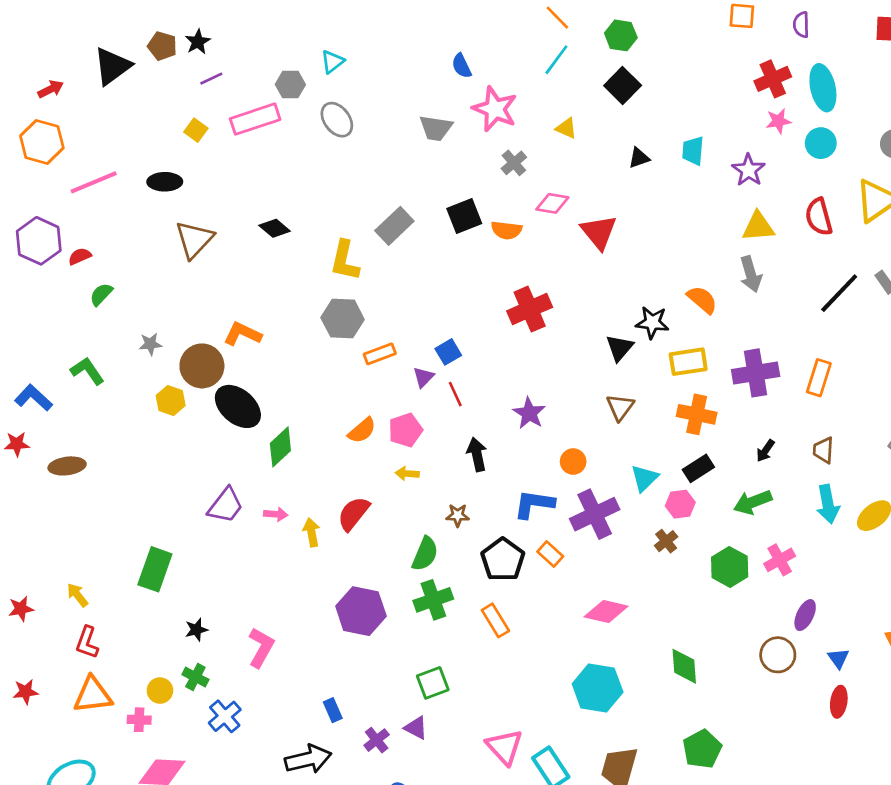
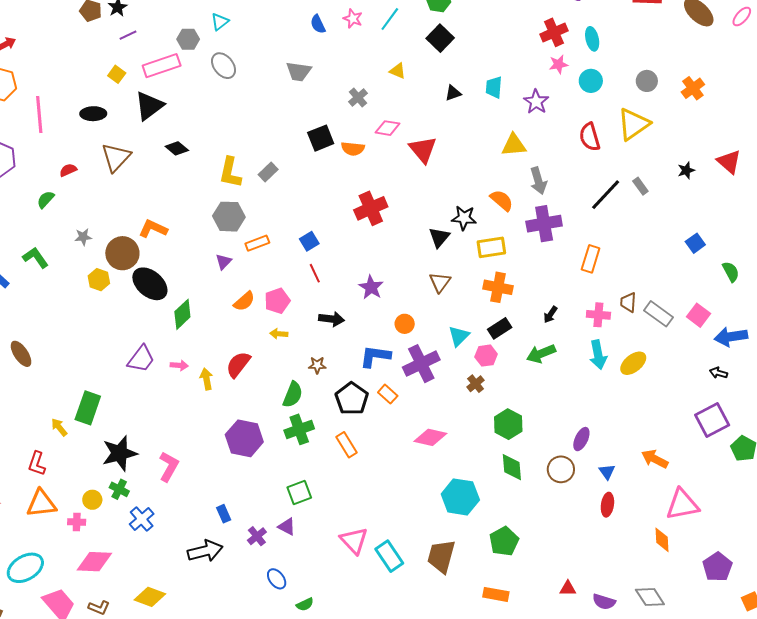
black triangle: (112, 66) -> (149, 106), moved
cyan ellipse: (823, 88) -> (592, 39), size x0.7
pink star: (495, 109) -> (353, 19), moved, size x0.6
pink line: (94, 182) -> (39, 115), turned -72
gray rectangle: (394, 226) -> (268, 172), moved, size x0.7
yellow triangle: (758, 227) -> (514, 145), moved
red semicircle: (80, 256) -> (68, 170), moved
purple cross: (756, 373) -> (544, 224), moved
purple triangle: (423, 377) -> (224, 262), moved
brown trapezoid: (823, 450) -> (628, 302), moved
black arrow: (477, 454) -> (332, 319), turned 110
brown ellipse: (67, 466) -> (21, 354), moved, turned 64
pink cross: (780, 560) -> (598, 315), moved, turned 35
green hexagon: (730, 567) -> (508, 424), moved
yellow arrow: (77, 595) -> (59, 427), moved
black star: (196, 630) -> (120, 453), size x2.0
green diamond: (684, 666) -> (512, 467), moved
cyan hexagon: (598, 688) -> (460, 497), moved

